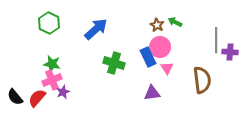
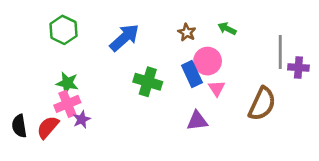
brown star: (157, 25) -> (187, 32), moved
brown semicircle: (202, 80) -> (262, 104), turned 32
black semicircle: (15, 97) -> (19, 126), turned 30

